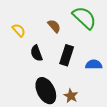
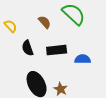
black rectangle: (67, 55) -> (57, 50), turned 66

